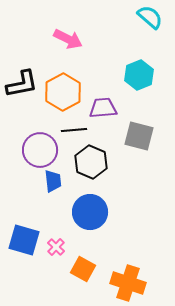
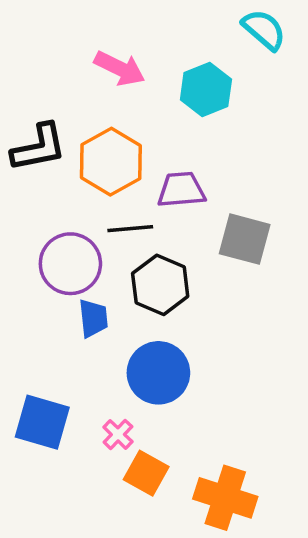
cyan hexagon: (139, 75) -> (206, 89), moved
pink cross: (56, 247) -> (118, 434), moved

